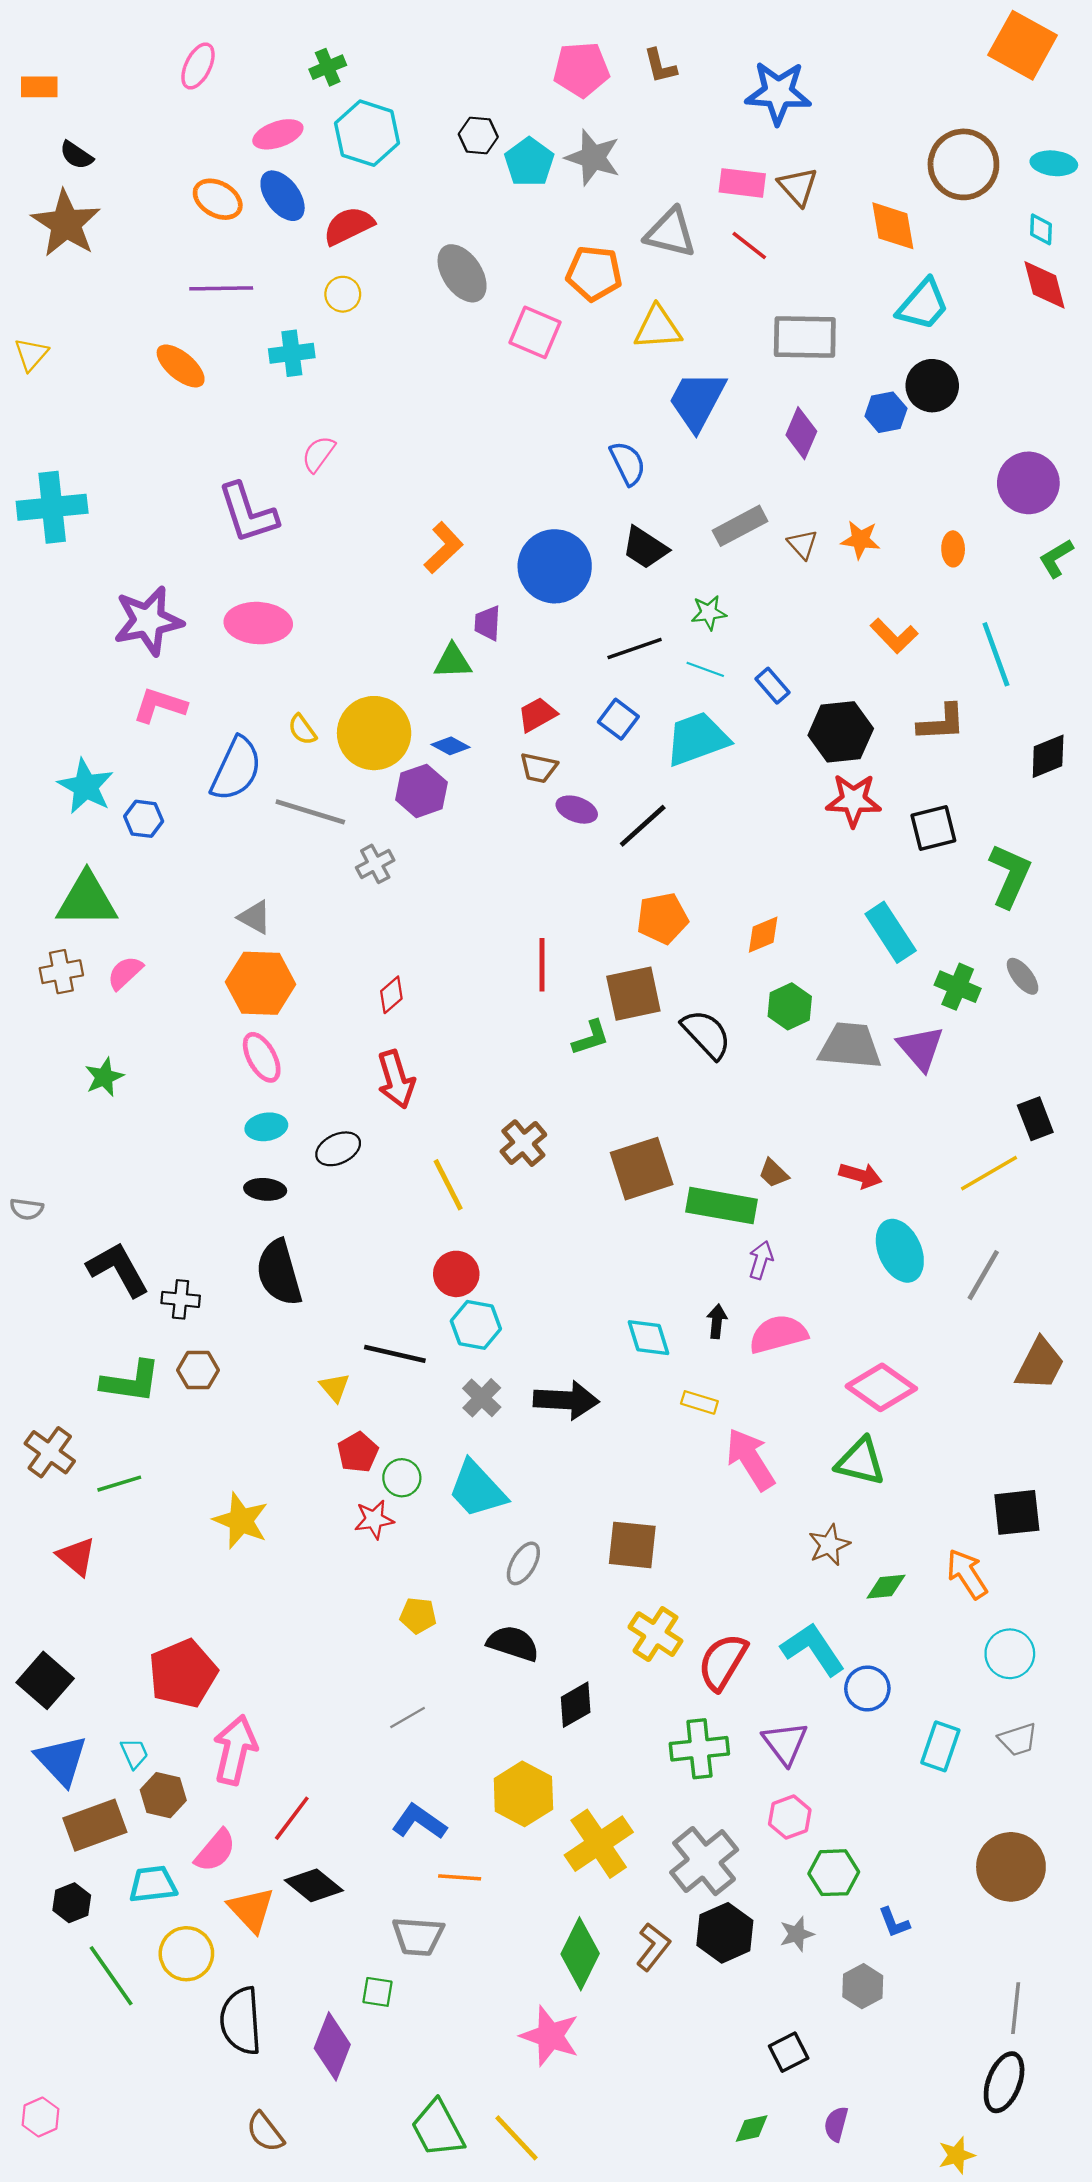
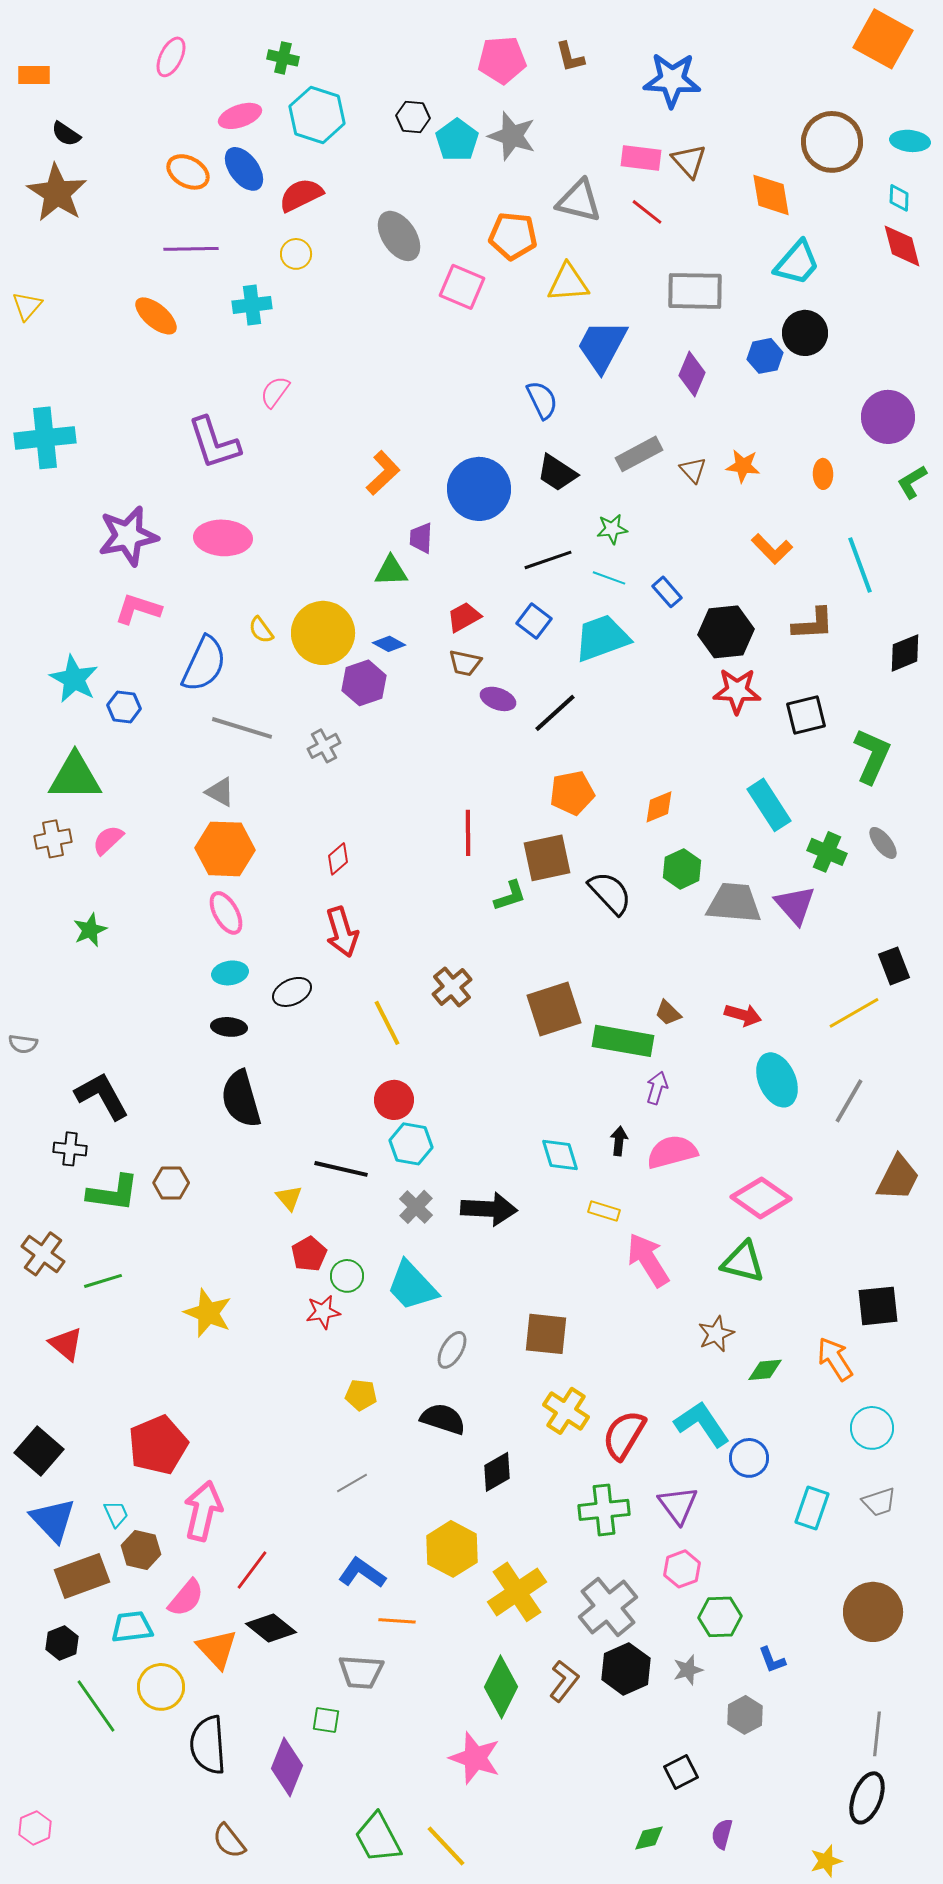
green cross: (328, 67) -> (283, 58), turned 36
gray line: (310, 812) -> (242, 728), moved
black cross: (181, 1299) -> (70, 1149), moved

